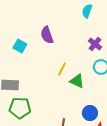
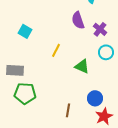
purple semicircle: (47, 35) -> (78, 20), moved
yellow line: (62, 69) -> (56, 50), moved

